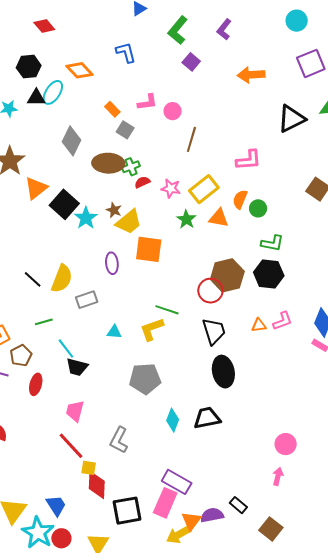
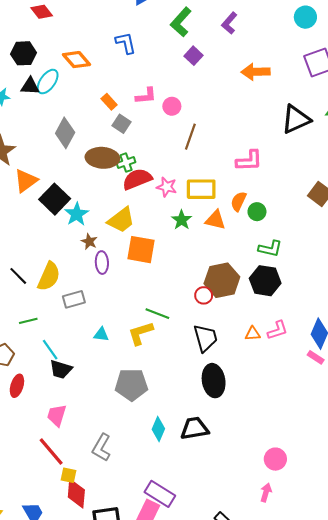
red semicircle: (142, 182) -> (137, 179), size x1.8
yellow rectangle: (204, 189) -> (201, 189), turned 36
brown star: (114, 210) -> (89, 241), moved
red circle: (210, 291) -> (204, 295), size x0.7

